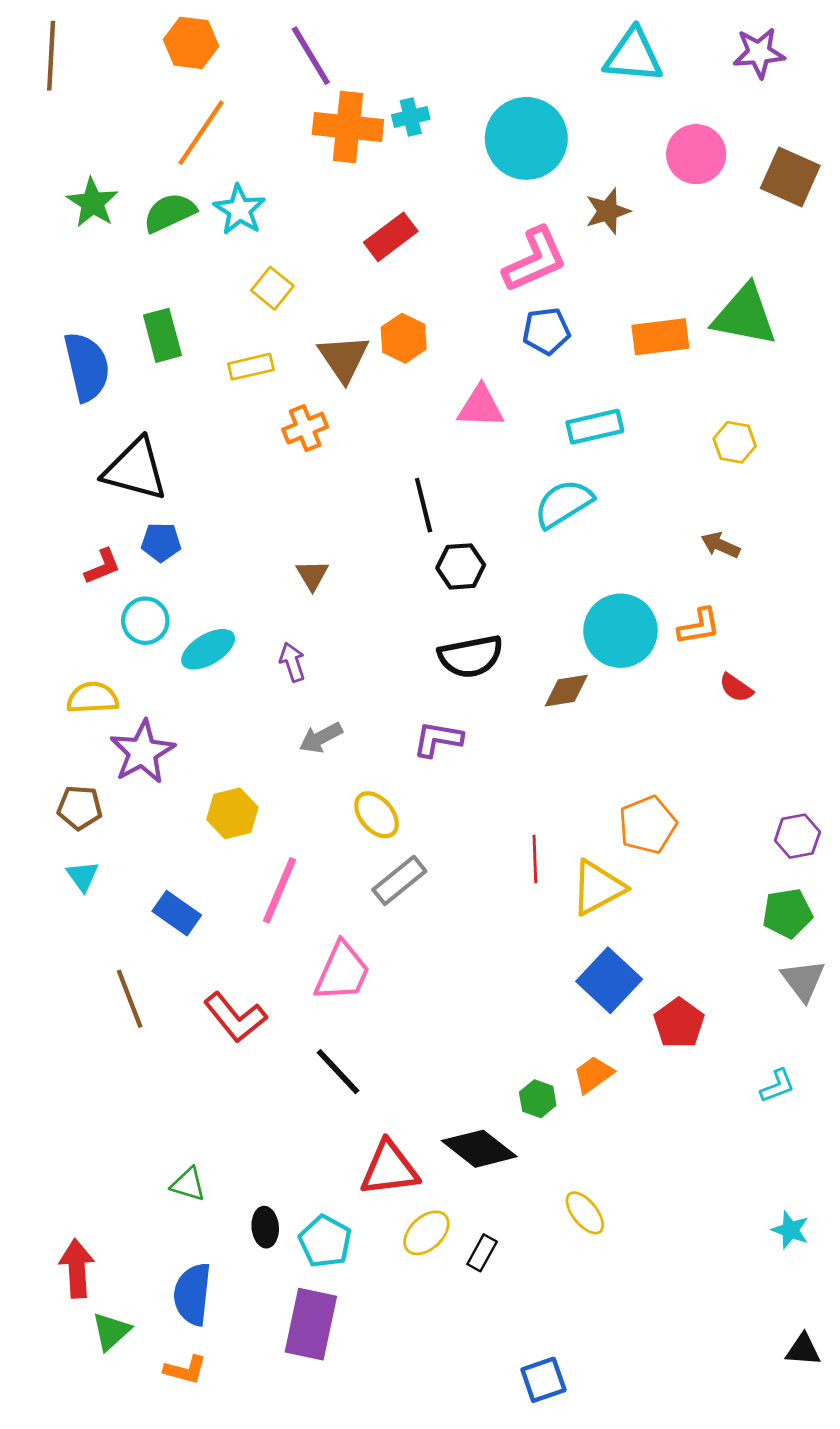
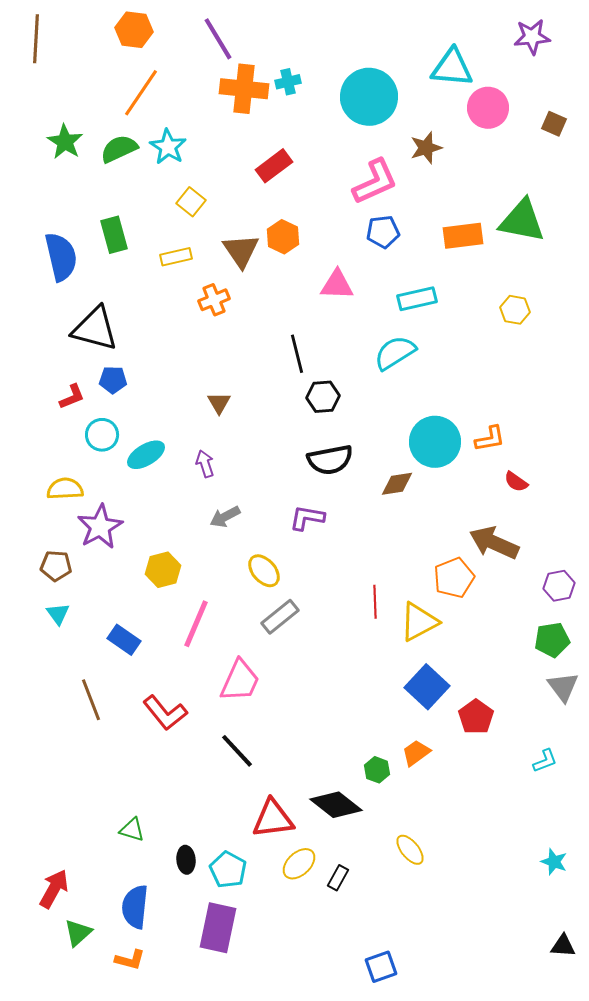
cyan triangle: (633, 56) -> (452, 68), moved
brown square: (790, 177) -> (554, 124), size x0.6
brown arrow: (720, 545) -> (494, 543), moved, size x1.8
red arrow: (77, 1269) -> (54, 889), turned 33

